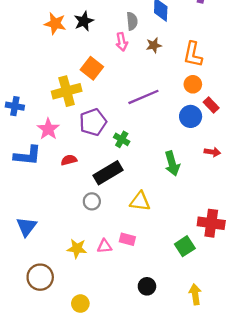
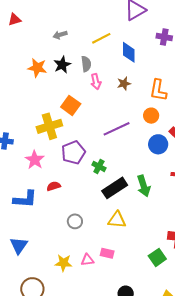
gray semicircle: (132, 21) -> (86, 64), moved
orange circle: (193, 84) -> (151, 116), moved
blue L-shape: (28, 155) -> (25, 199), moved
black rectangle: (108, 173) -> (115, 188), moved

